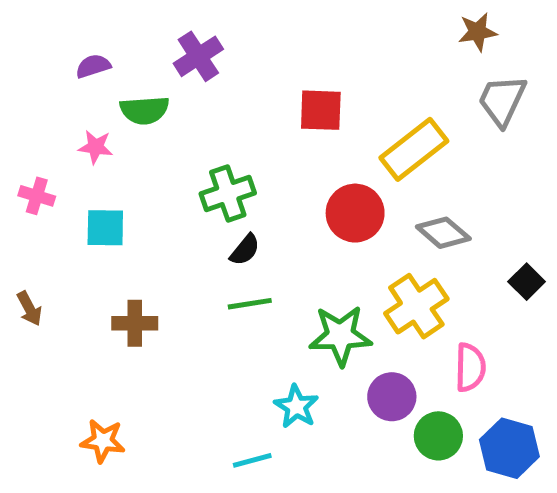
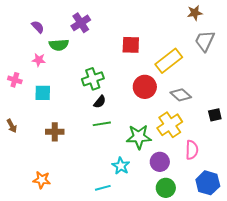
purple semicircle: (93, 66) -> (38, 27), turned 64
black square: (527, 282) -> (215, 115), turned 32
green circle: (438, 436) -> (166, 188), moved

